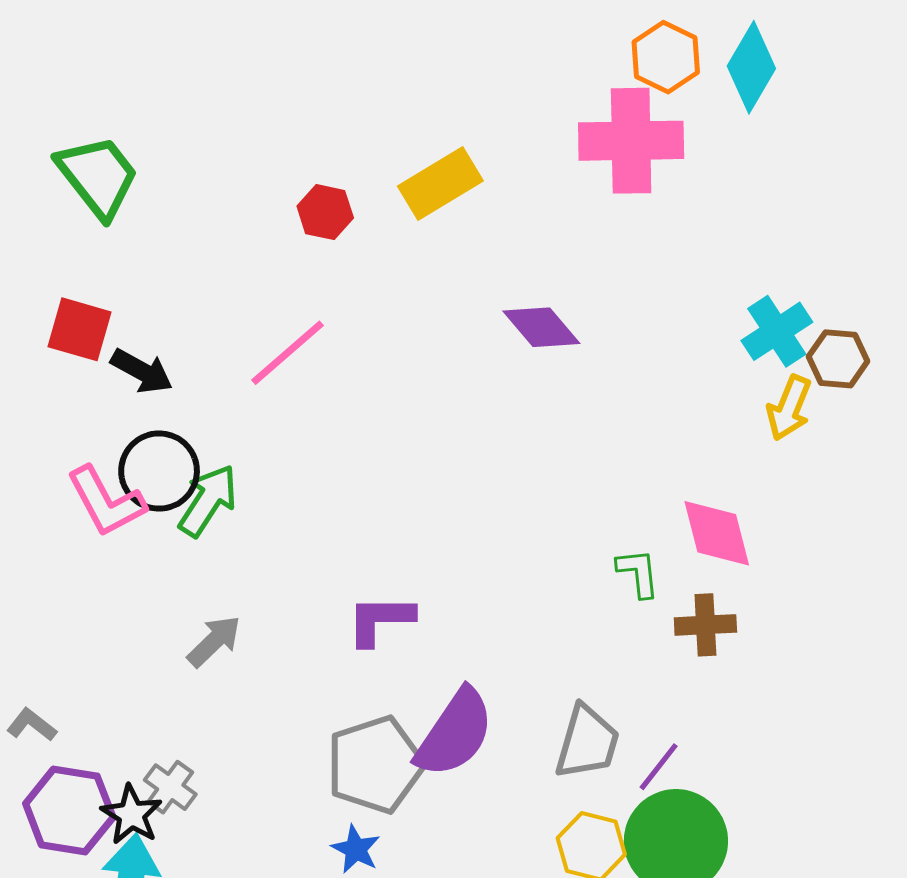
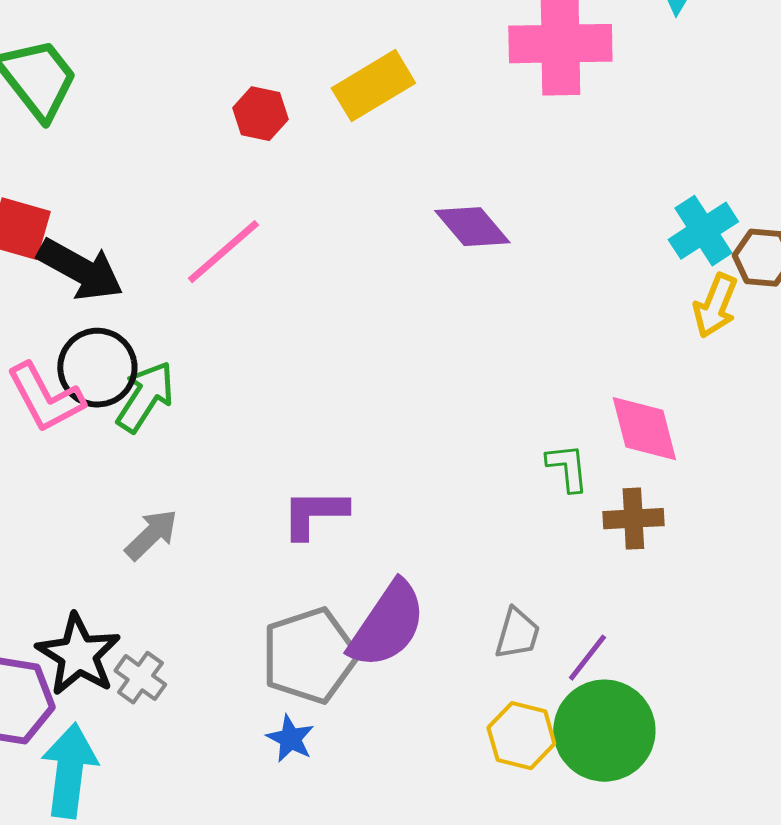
black arrow: (142, 371) -> (80, 270), size x1.4
gray trapezoid: (587, 742) -> (517, 634), size x0.7
gray cross: (170, 787) -> (140, 678), moved
black star: (132, 815) -> (78, 655), moved, size x1.4

